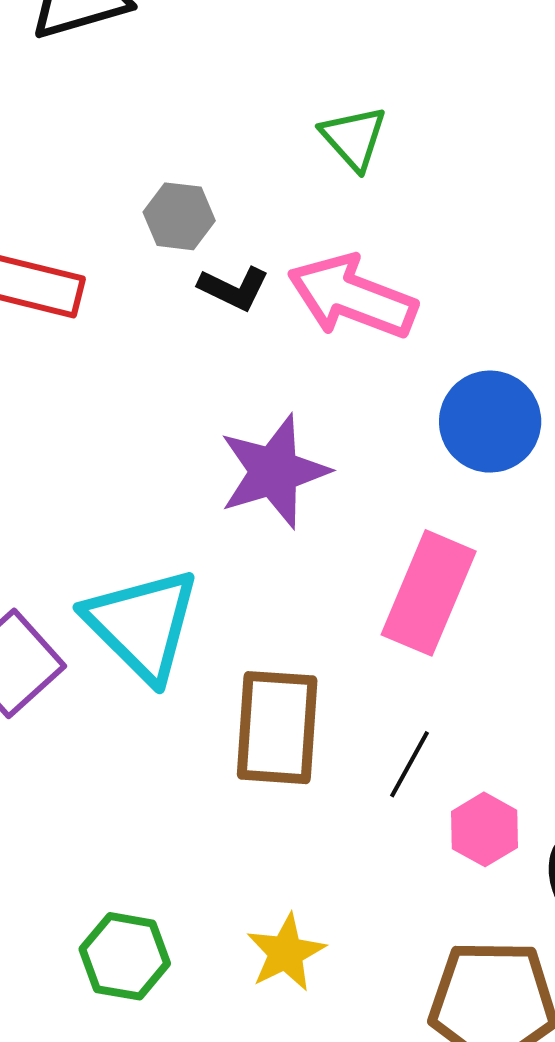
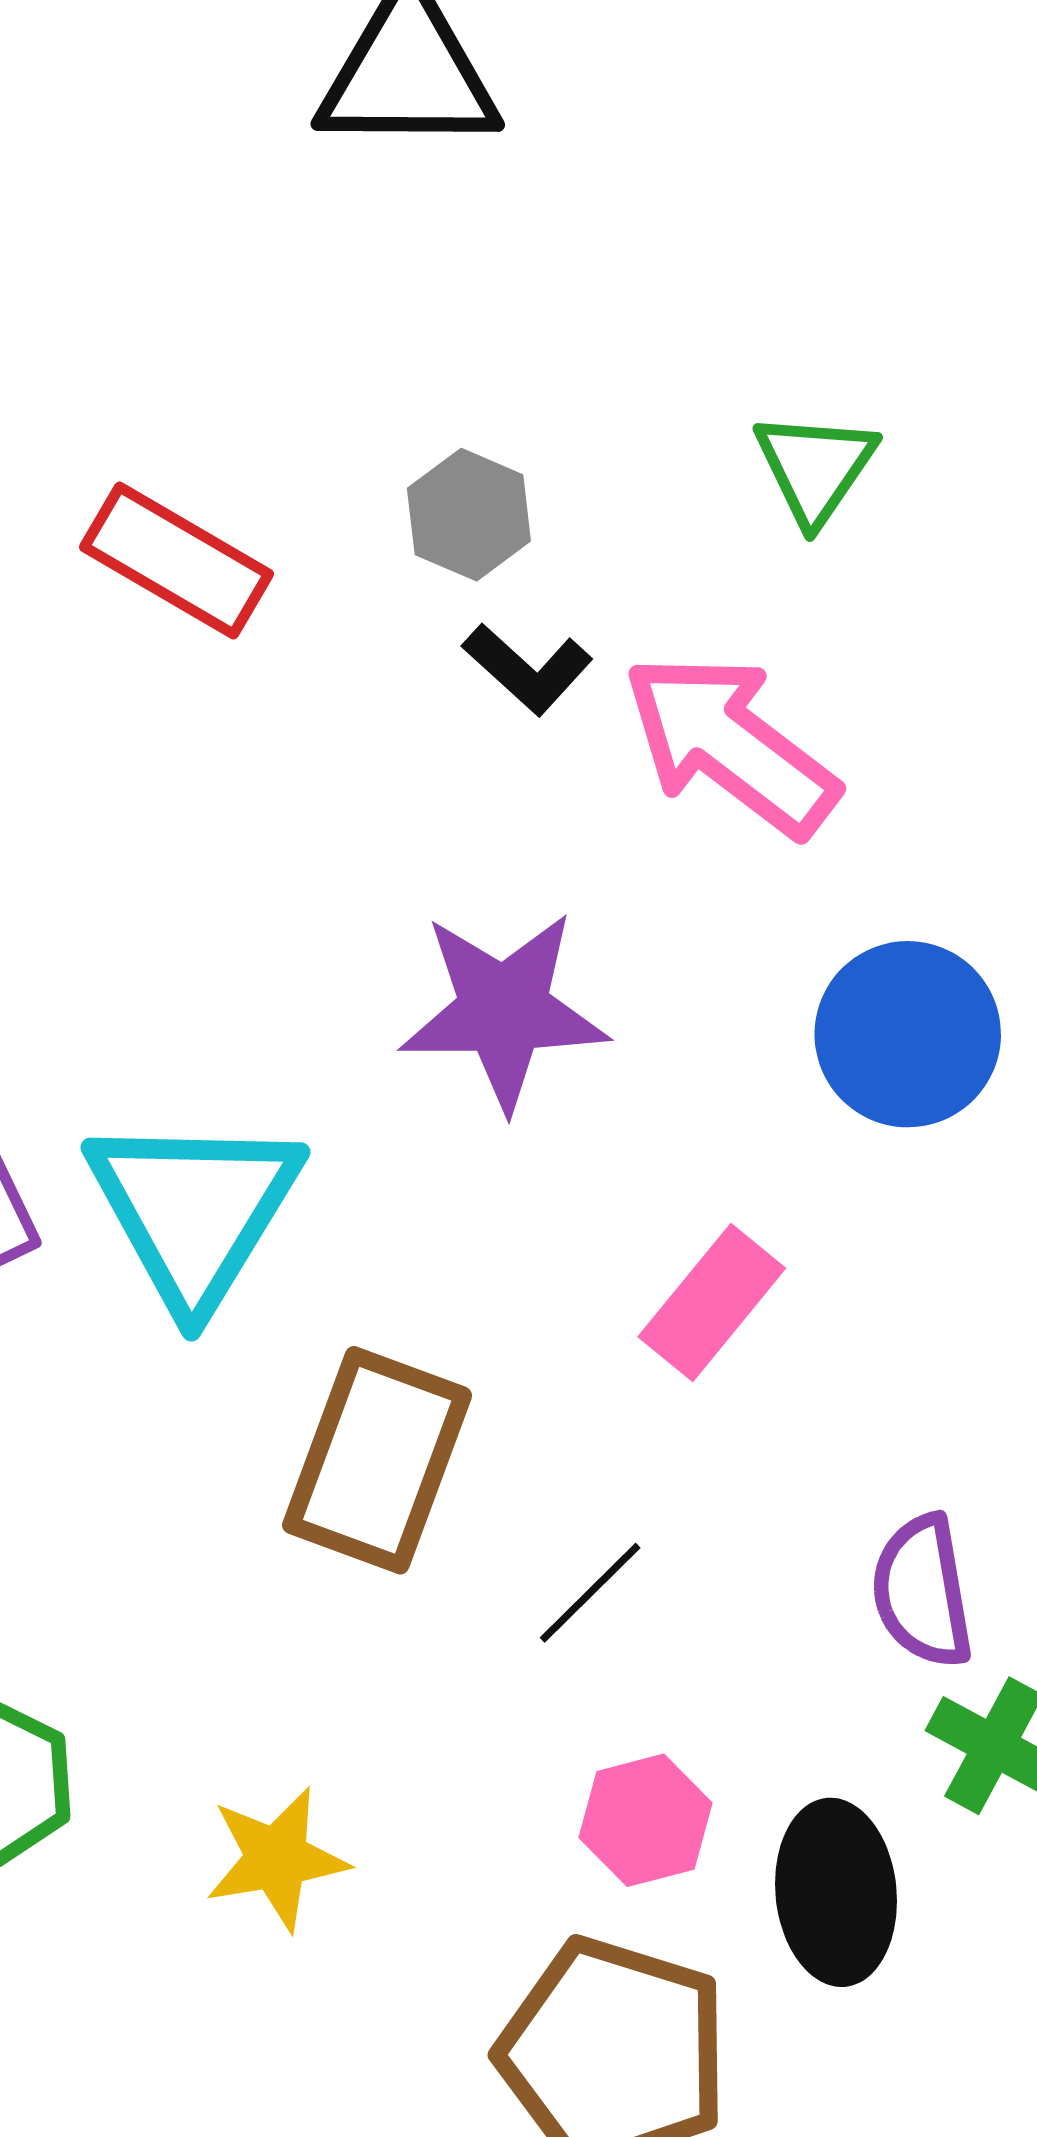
pink rectangle: (429, 593) -> (712, 1303), size x0.7
pink hexagon: (484, 829) -> (645, 1820), moved

